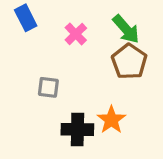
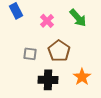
brown pentagon: (129, 62) -> (59, 51), moved
orange star: (111, 120) -> (82, 77), moved

